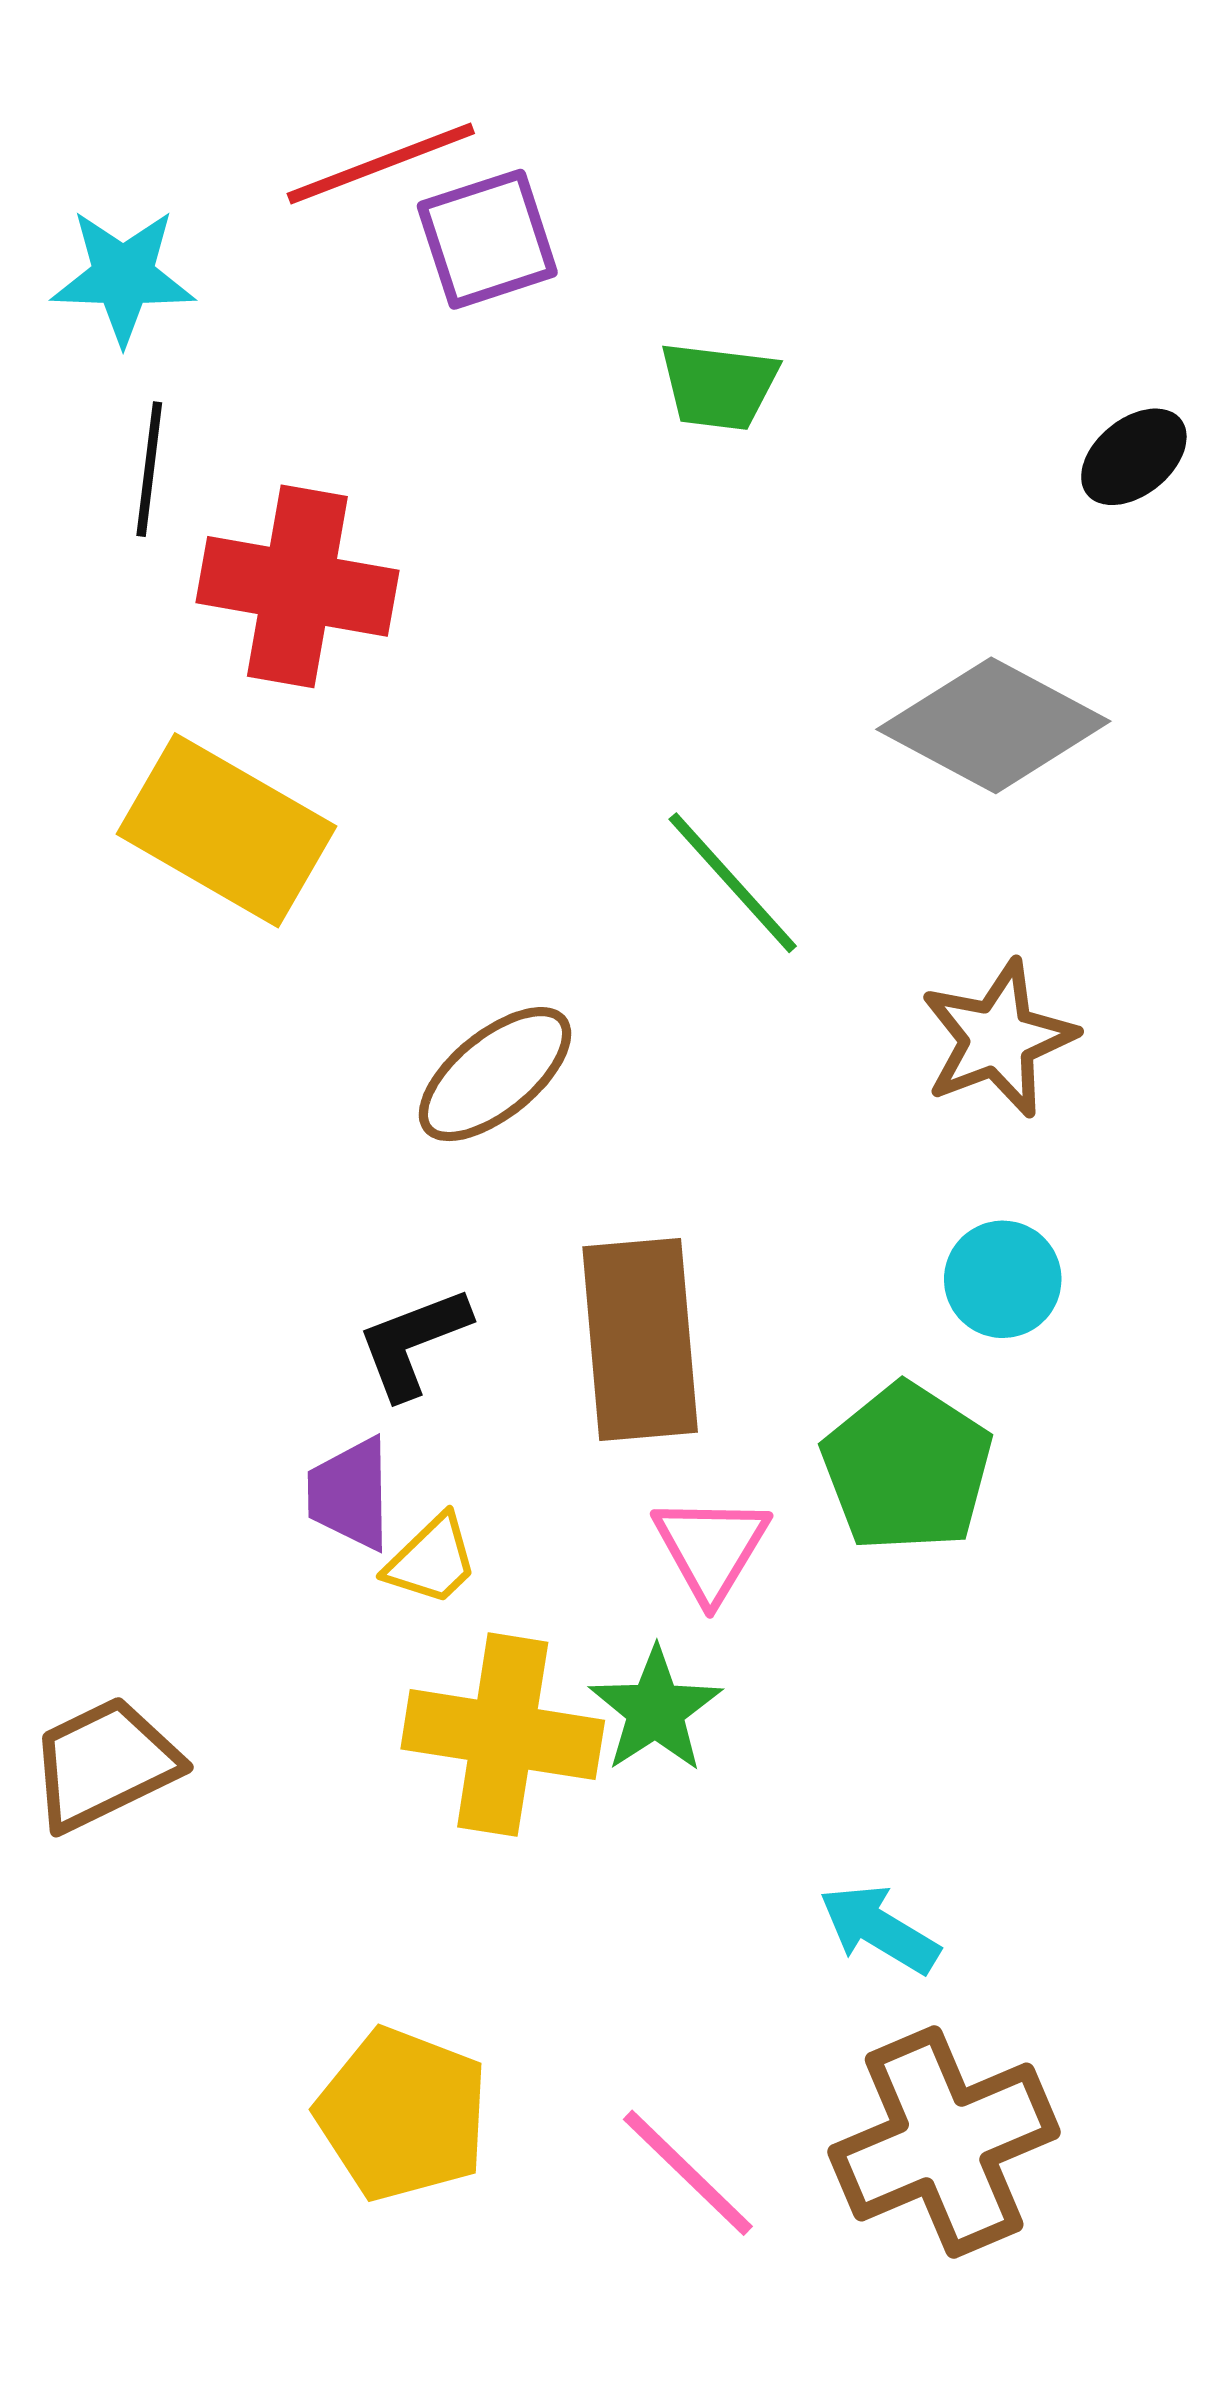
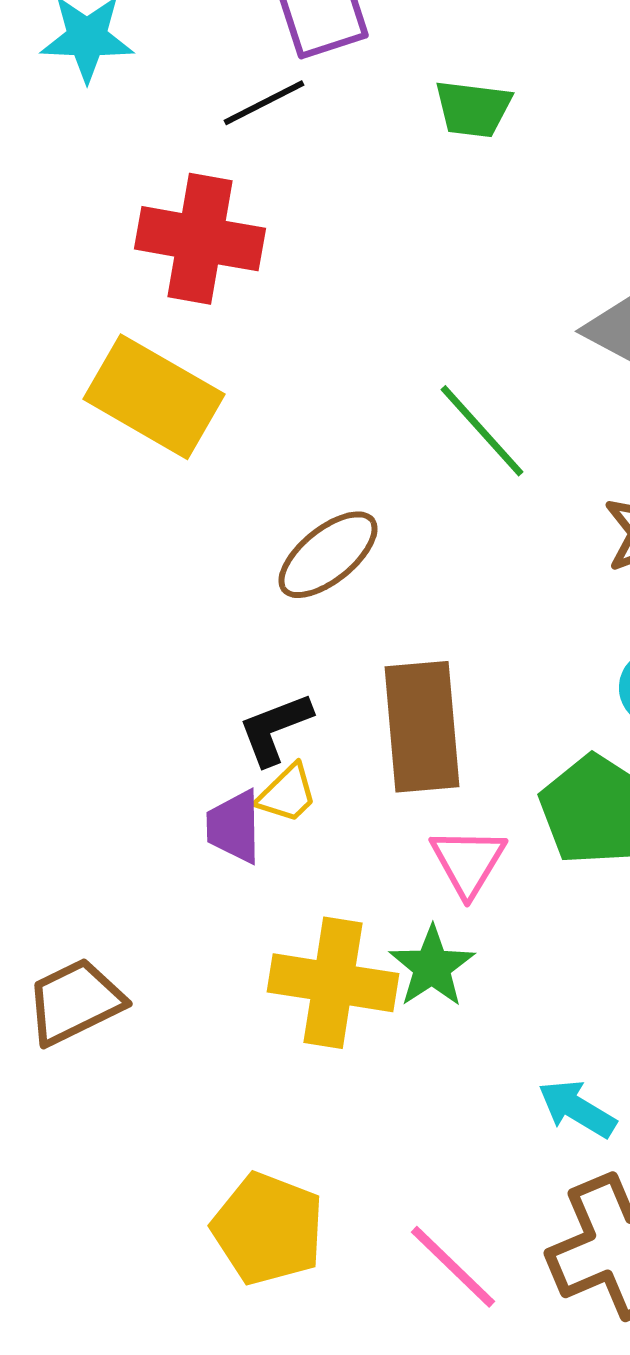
black line: (149, 469) -> (264, 103), moved, turned 56
yellow trapezoid: (432, 1560) -> (287, 794), moved

